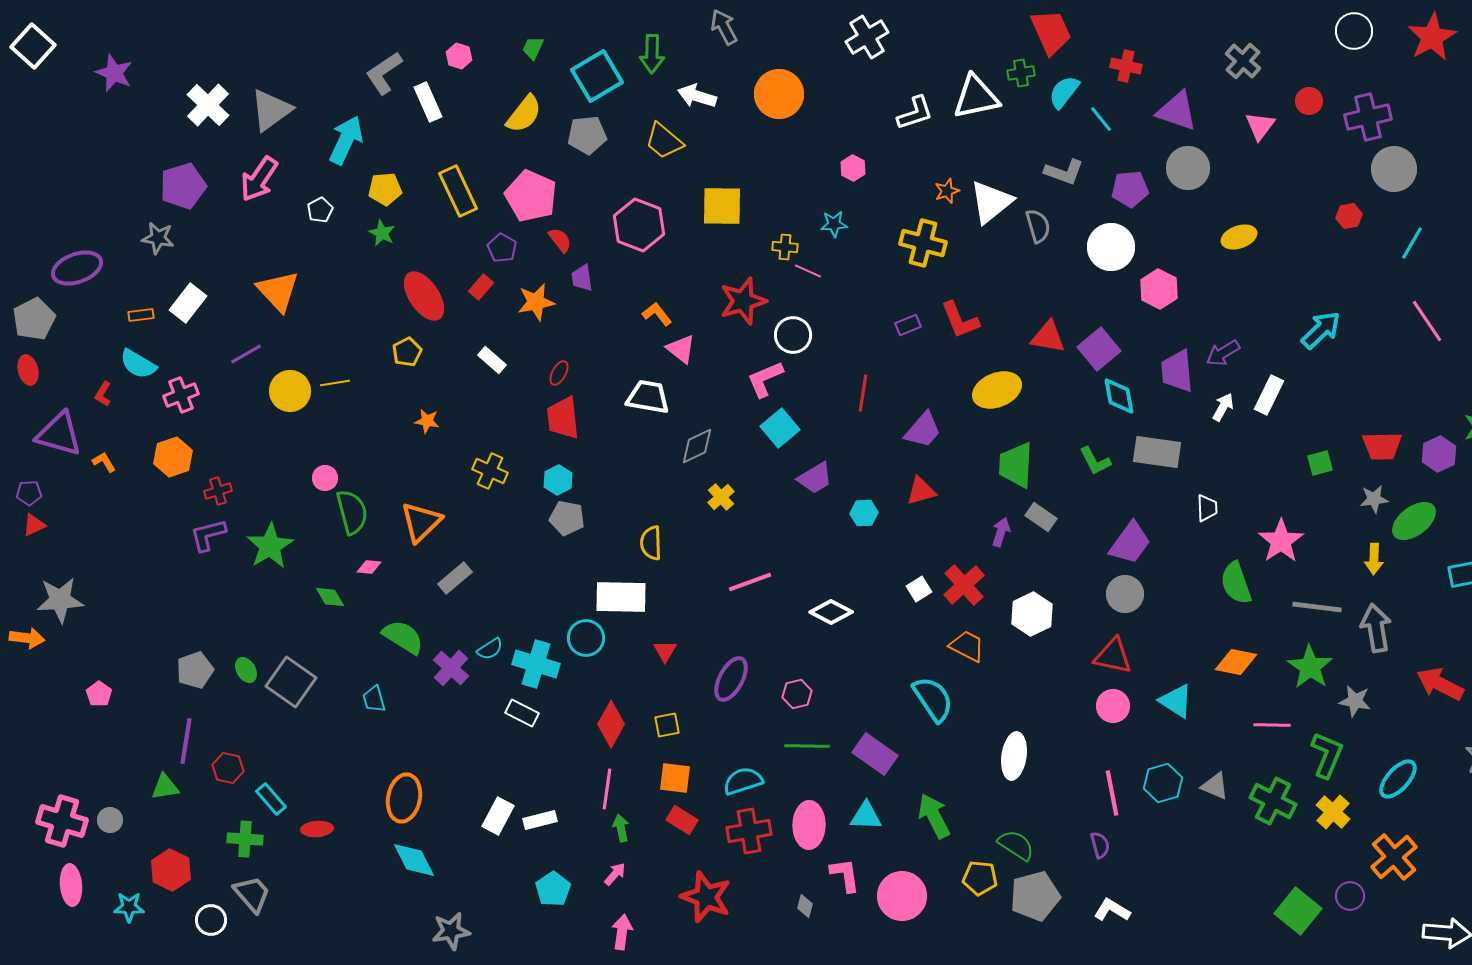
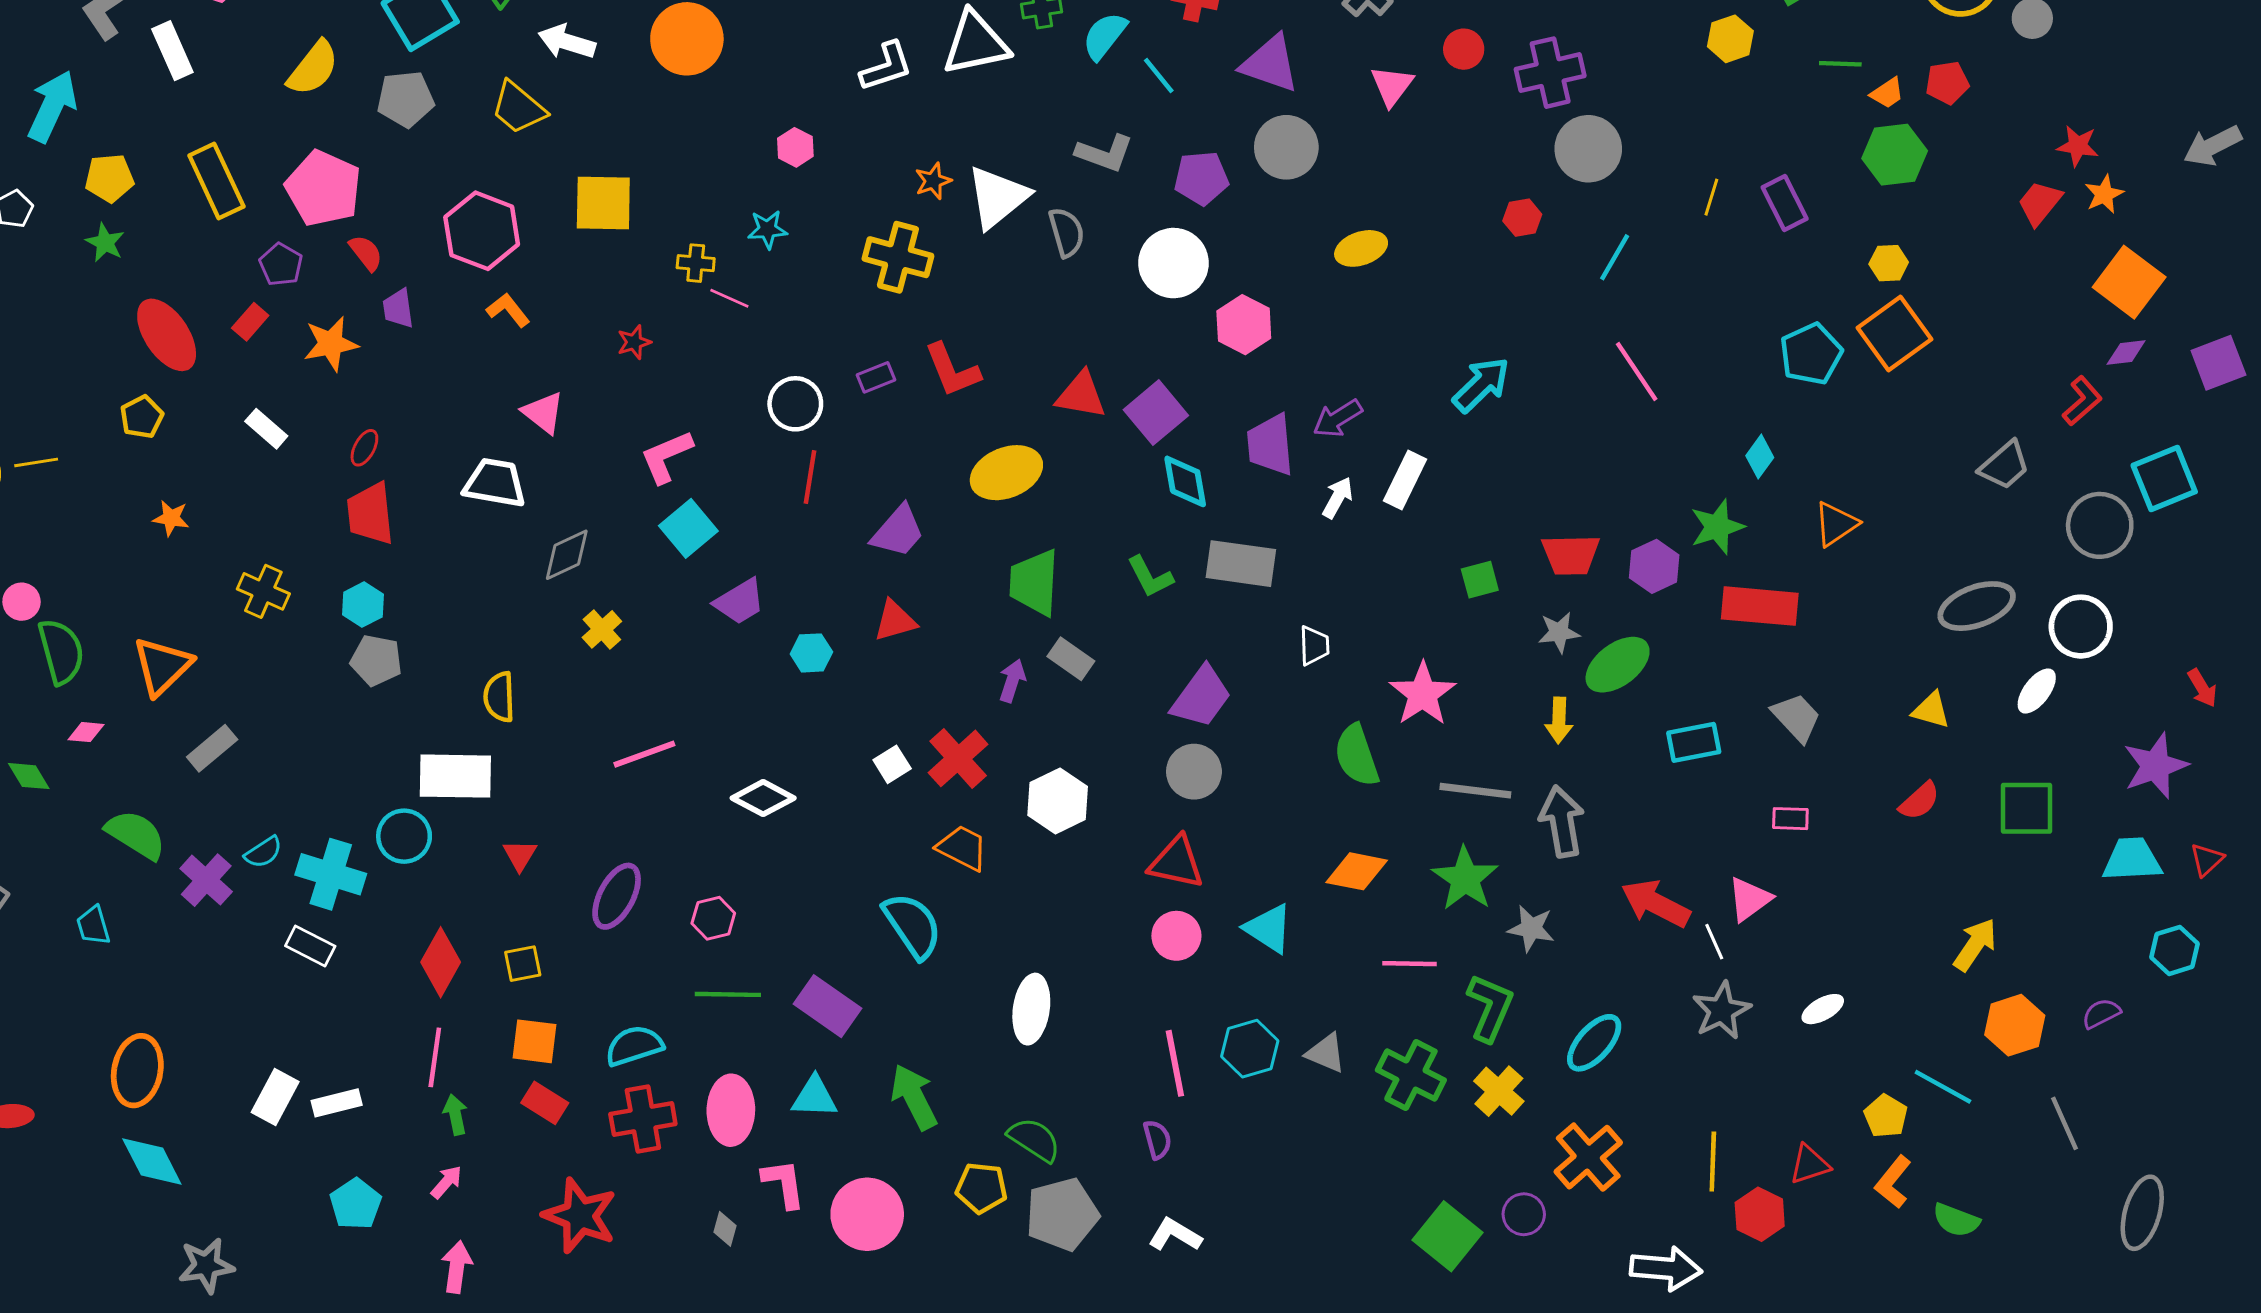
red star: (743, 301) -> (634, 342), size x0.5
orange L-shape: (657, 314) -> (508, 310), moved
white circle: (793, 335) -> (795, 404), moved

